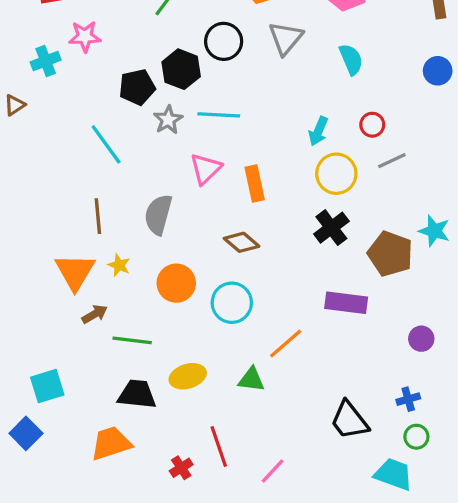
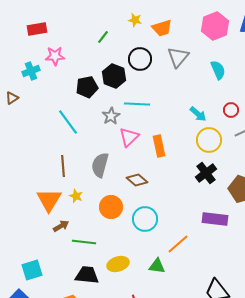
gray star: (168, 120) -> (111, 116), moved
cyan arrow: (318, 131) -> (198, 114), turned -72
brown diamond: (242, 242) -> (137, 180), moved

